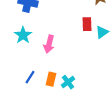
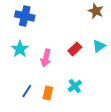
red rectangle: (87, 24) -> (75, 49), moved, turned 48
cyan cross: (68, 82) -> (75, 86), moved

